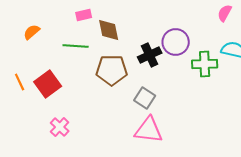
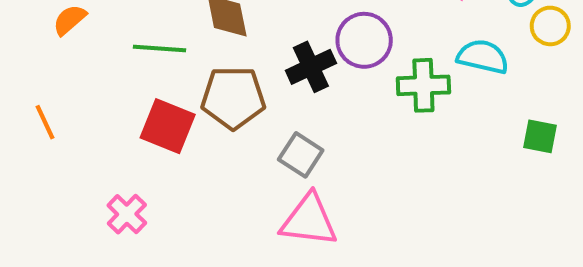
red square: (48, 84) -> (168, 126), moved, turned -32

